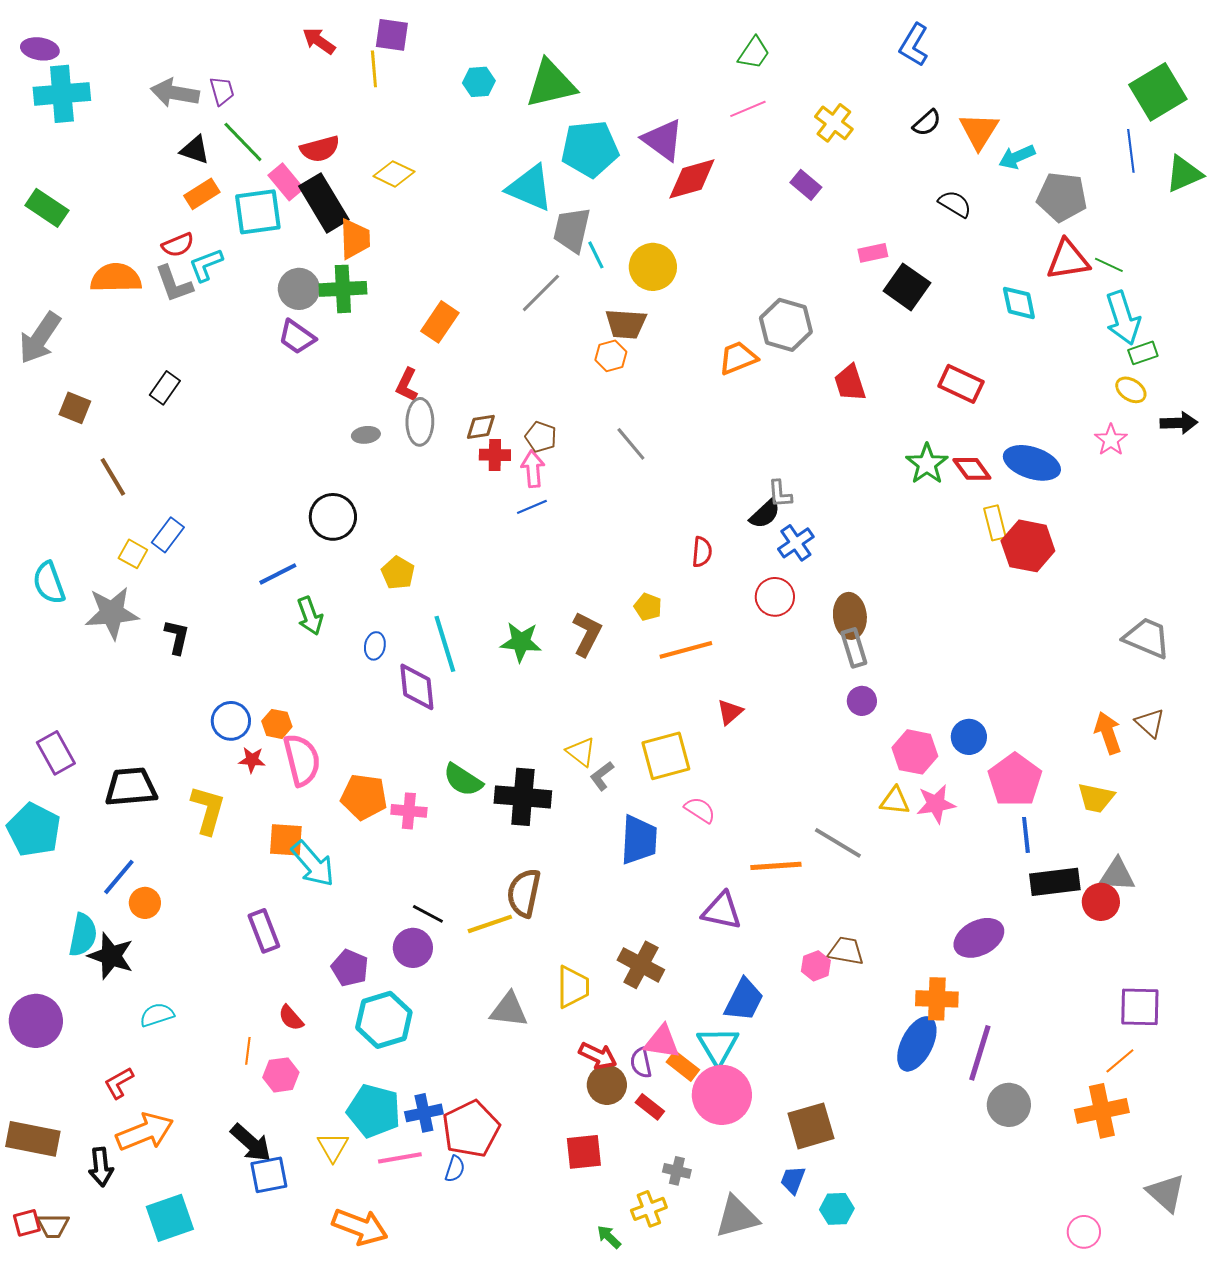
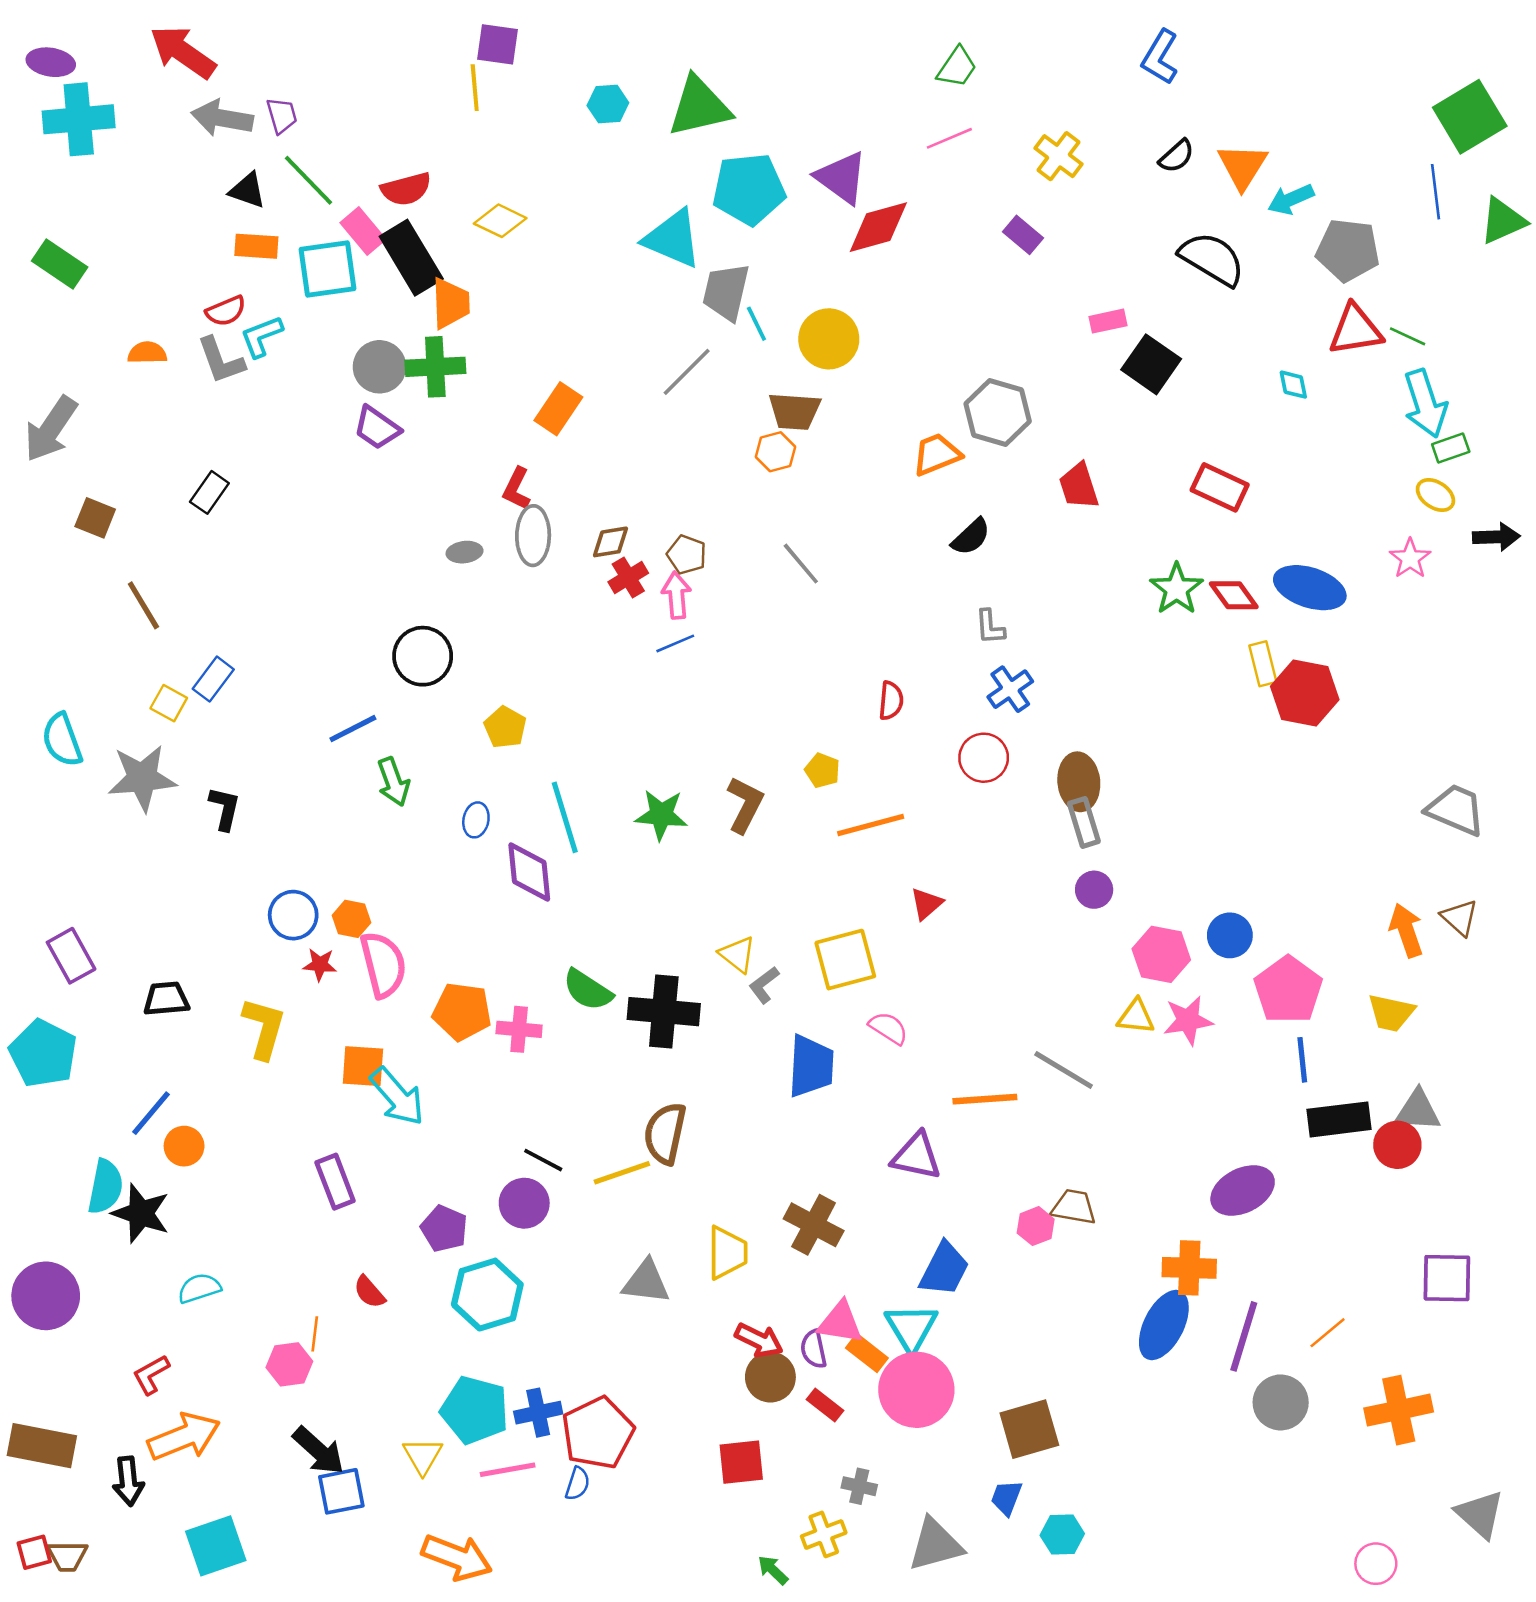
red arrow: (319, 41) -> (183, 52), moved, size x1.6
orange rectangle: (202, 194) -> (256, 246), turned 36
black semicircle: (955, 204) -> (1212, 259), size x1.6
orange semicircle: (116, 278) -> (147, 353), size x0.6
cyan diamond: (1019, 303) -> (1293, 385), size x0.7
red cross: (495, 455) -> (628, 577), turned -32
black semicircle: (765, 514) -> (971, 537), moved
black trapezoid: (131, 787) -> (166, 999), size x0.7
orange line: (1120, 1061) -> (1328, 1333), moved
pink hexagon: (281, 1075) -> (289, 1364), moved

